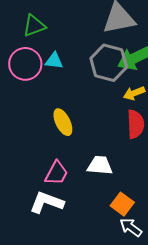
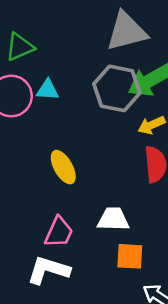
orange square: (122, 204) -> (130, 256), moved, turned -30

